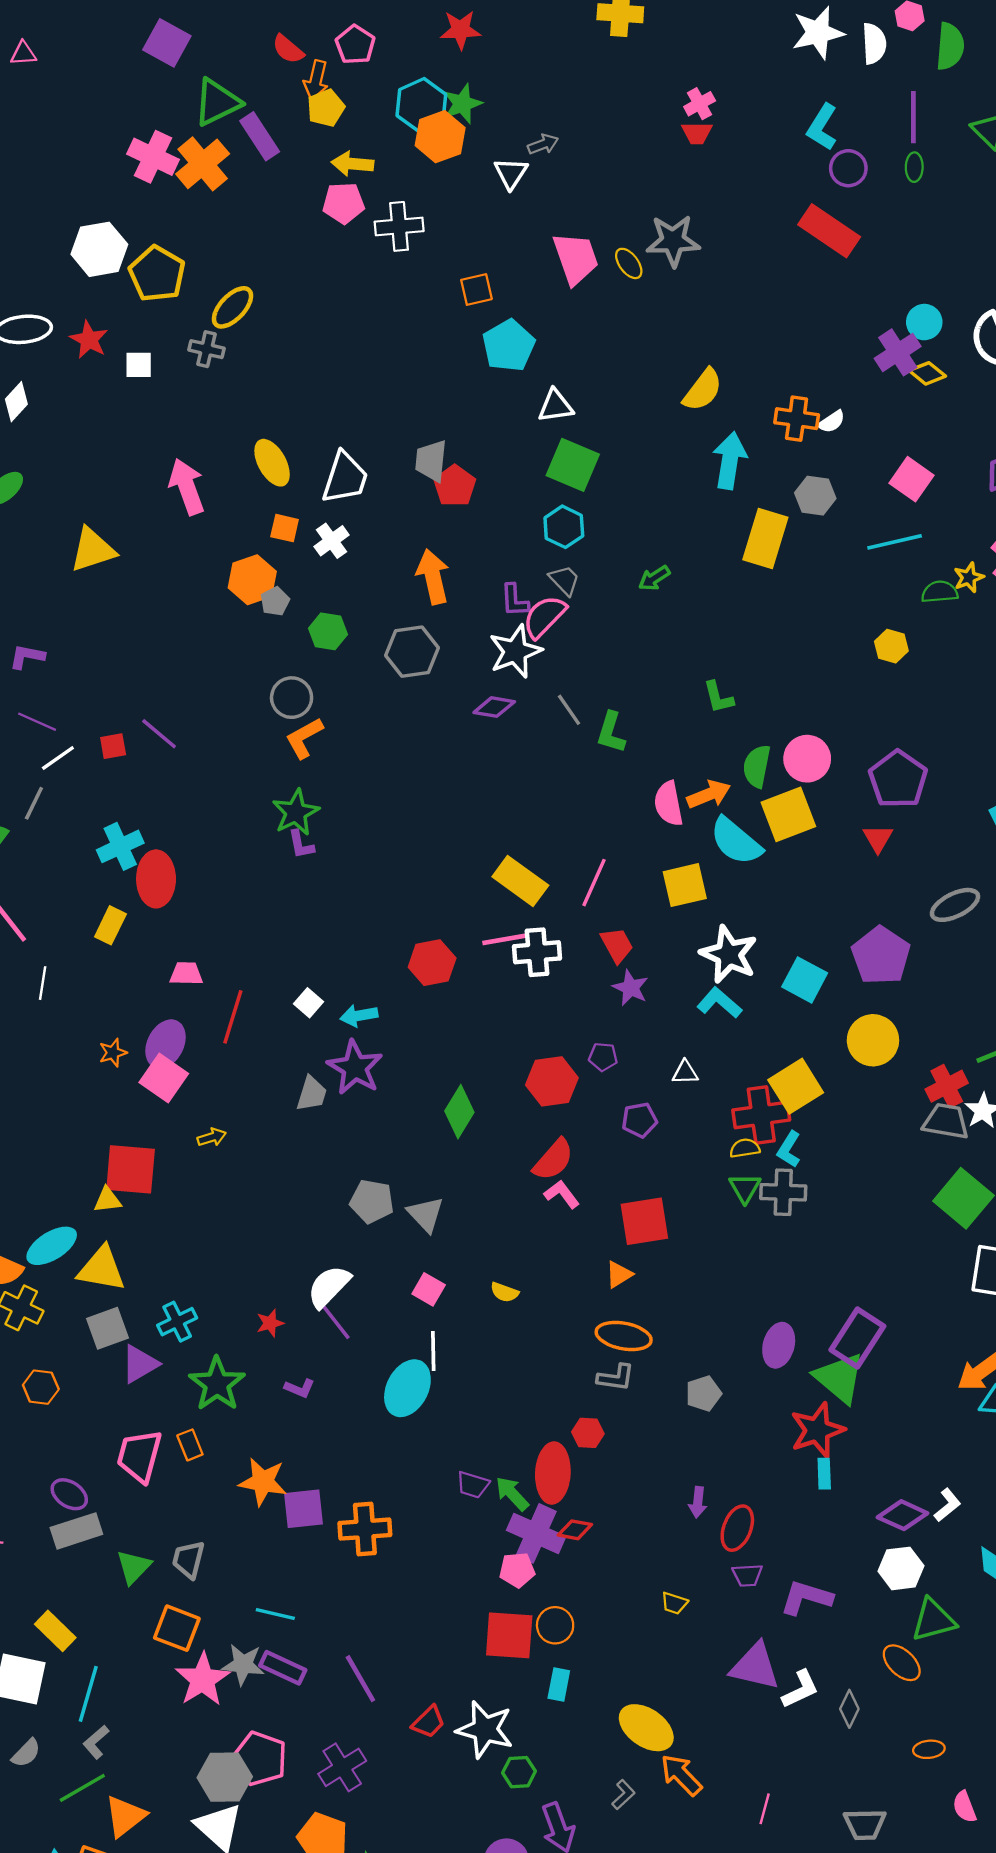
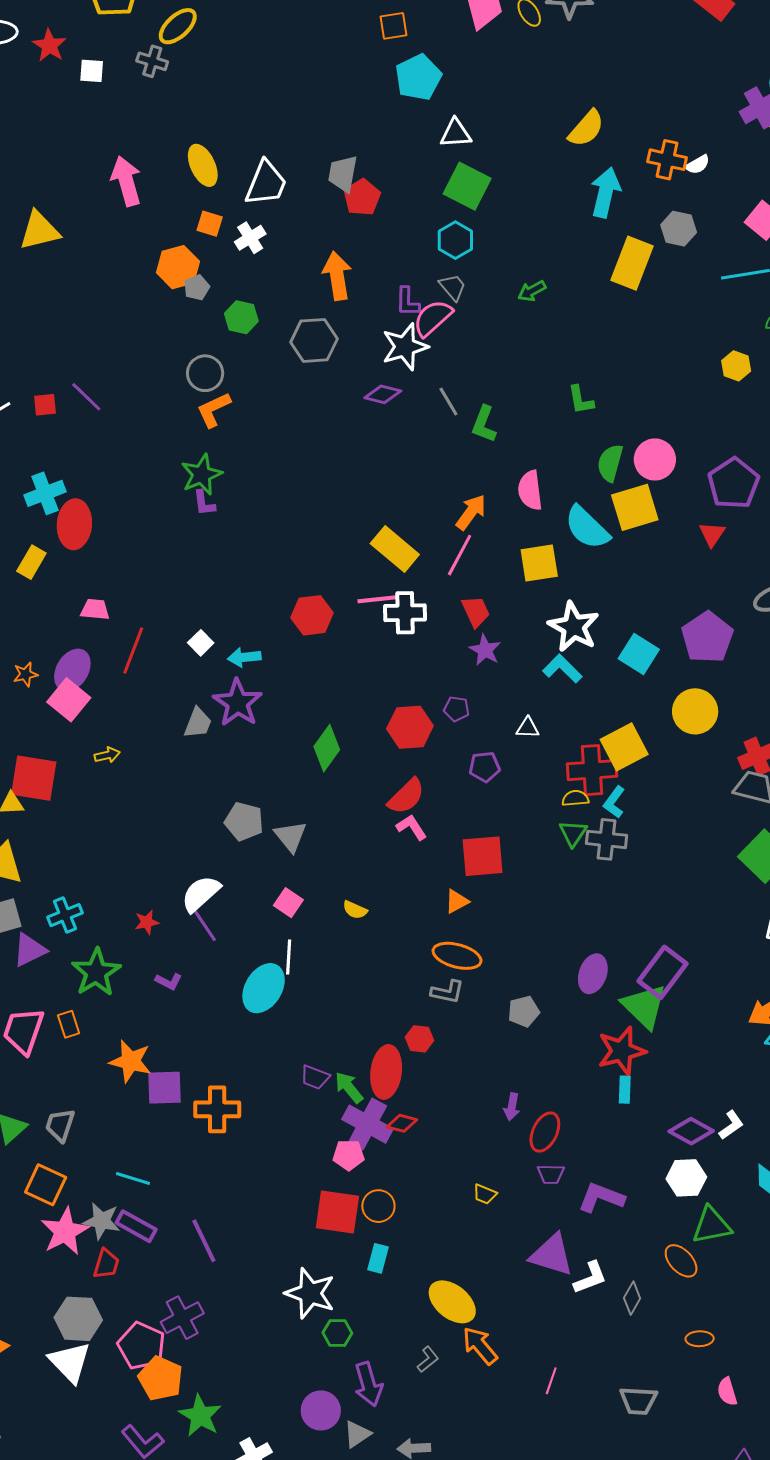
orange arrow: (709, 794) -> (471, 512), moved, turned -36
red trapezoid: (429, 1722) -> (106, 1264), moved, turned -32
pink pentagon: (260, 1759) -> (141, 1346), moved

